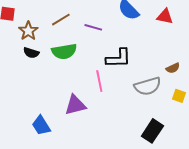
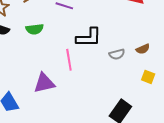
green semicircle: (64, 51) -> (35, 29), size x0.7
gray semicircle: (148, 86) -> (117, 54), moved, size x0.6

